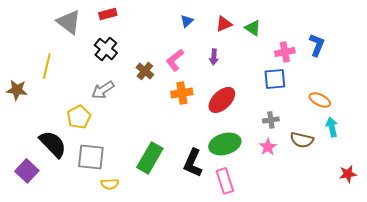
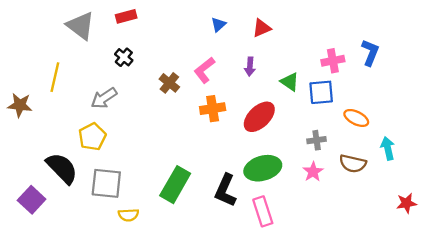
green triangle: (253, 28) -> (290, 82), moved
black cross: (106, 49) -> (124, 57), size x0.7
gray arrow: (103, 90) -> (104, 98), moved
orange ellipse: (320, 100) -> (356, 118), moved

